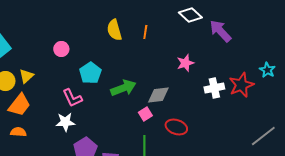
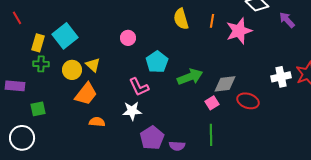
purple arrow: (220, 31) -> (287, 20), size x0.7
pink star: (185, 63) -> (239, 31), moved, size x1.5
yellow triangle: (26, 76) -> (93, 65), turned -35
red ellipse: (176, 127) -> (248, 101), moved
orange semicircle: (18, 132) -> (97, 122), moved

